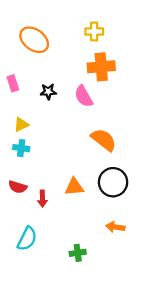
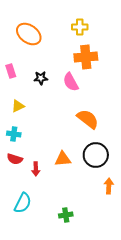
cyan cross: (21, 148) -> (14, 134), moved
orange arrow: (115, 227) -> (109, 186), moved, turned 84

